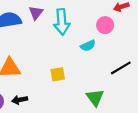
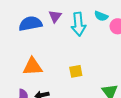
cyan semicircle: (88, 46) -> (101, 16), moved, turned 48

